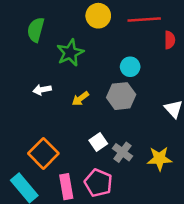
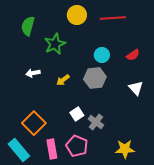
red semicircle: (170, 40) -> (133, 55), moved, turned 56
yellow star: (159, 159) -> (125, 149), moved

